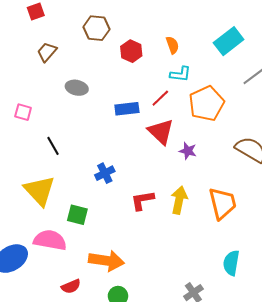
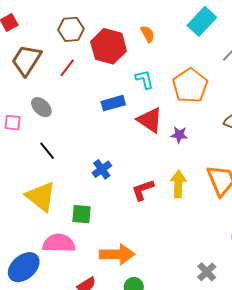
red hexagon: (131, 51) -> (109, 46), size x1.6
brown trapezoid: (47, 52) -> (26, 60), size x1.6
cyan L-shape: (180, 74) -> (144, 79), moved, turned -100
gray ellipse: (77, 88) -> (41, 107), moved, turned 40
red line: (160, 98) -> (67, 68), moved

